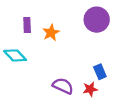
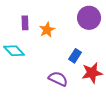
blue rectangle: (100, 72) -> (75, 56), moved, turned 56
red star: (90, 89) -> (92, 73), moved, size x1.5

